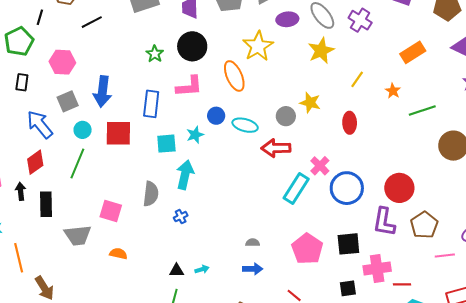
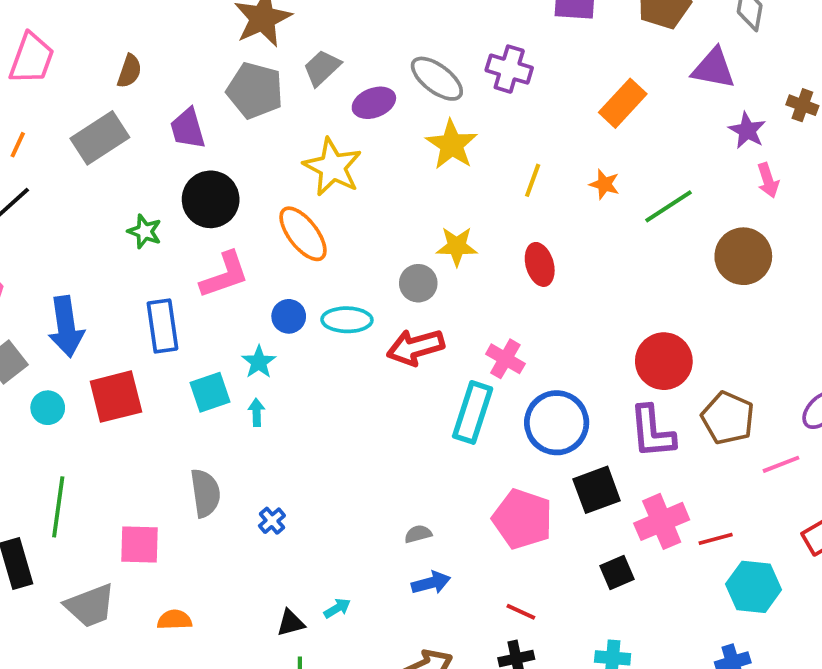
green line: (77, 164) -> (58, 507), moved
cyan arrow: (185, 175) -> (257, 412), moved, size x0.5
blue circle: (347, 188) -> (557, 423), moved

